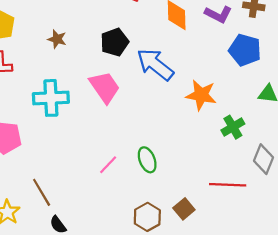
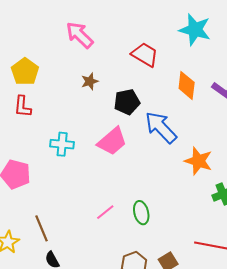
brown star: (57, 39) -> (90, 81), moved, turned 30
pink trapezoid: (105, 87) -> (112, 141), turned 76
cyan cross: (51, 98) -> (62, 144), size x0.7

